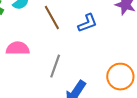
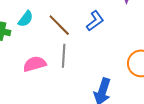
gray line: (55, 66) -> (64, 56), moved

